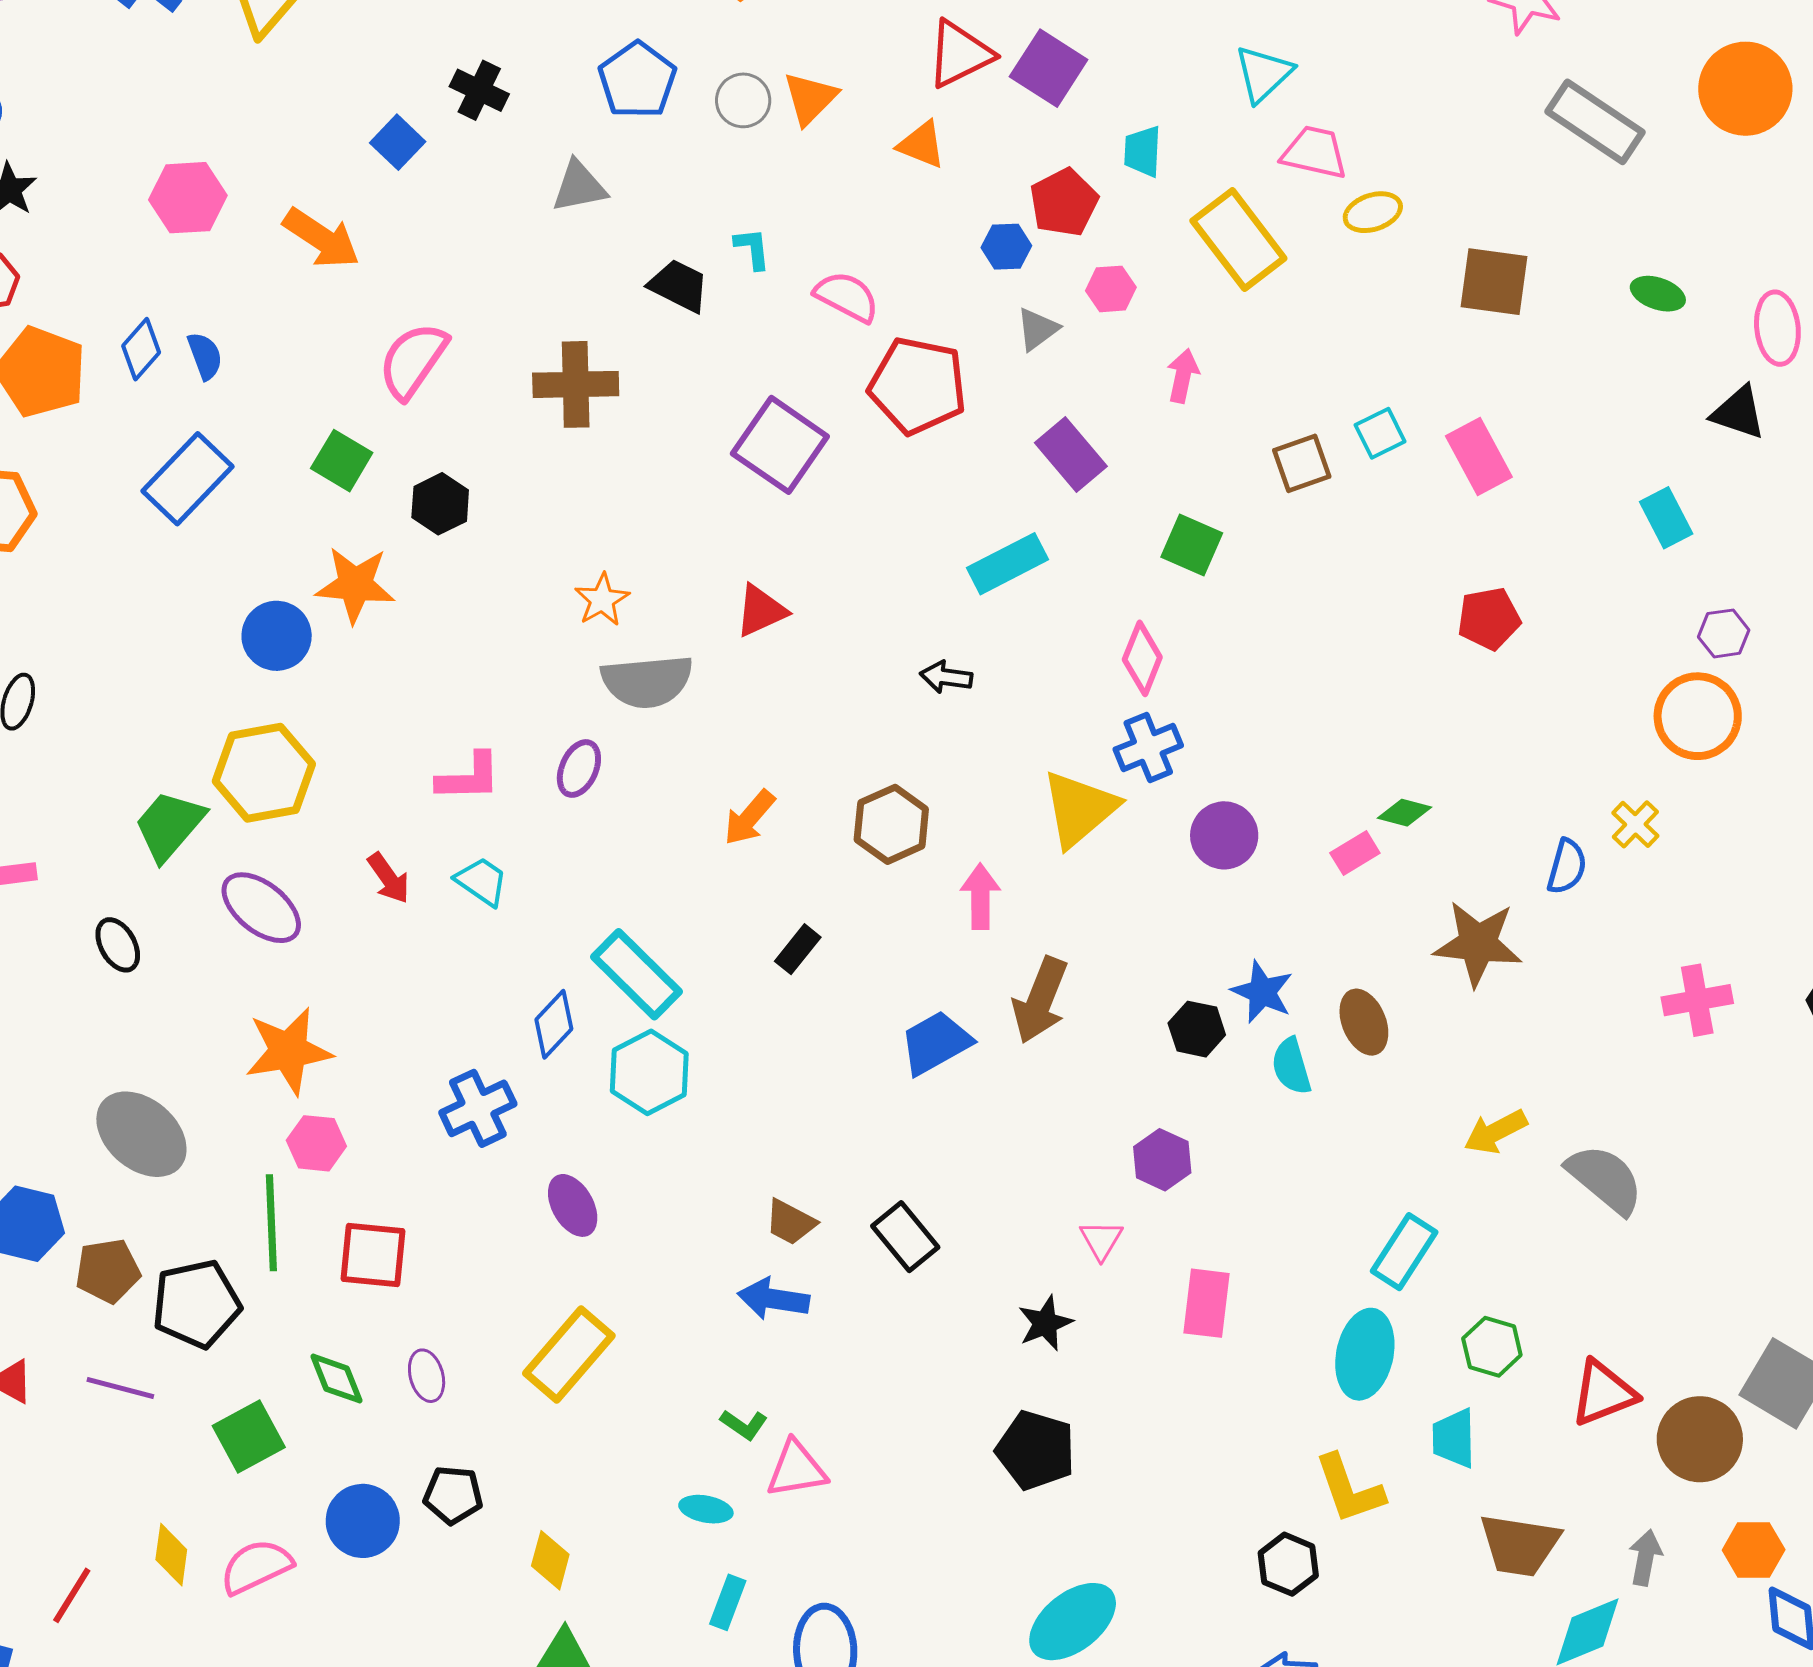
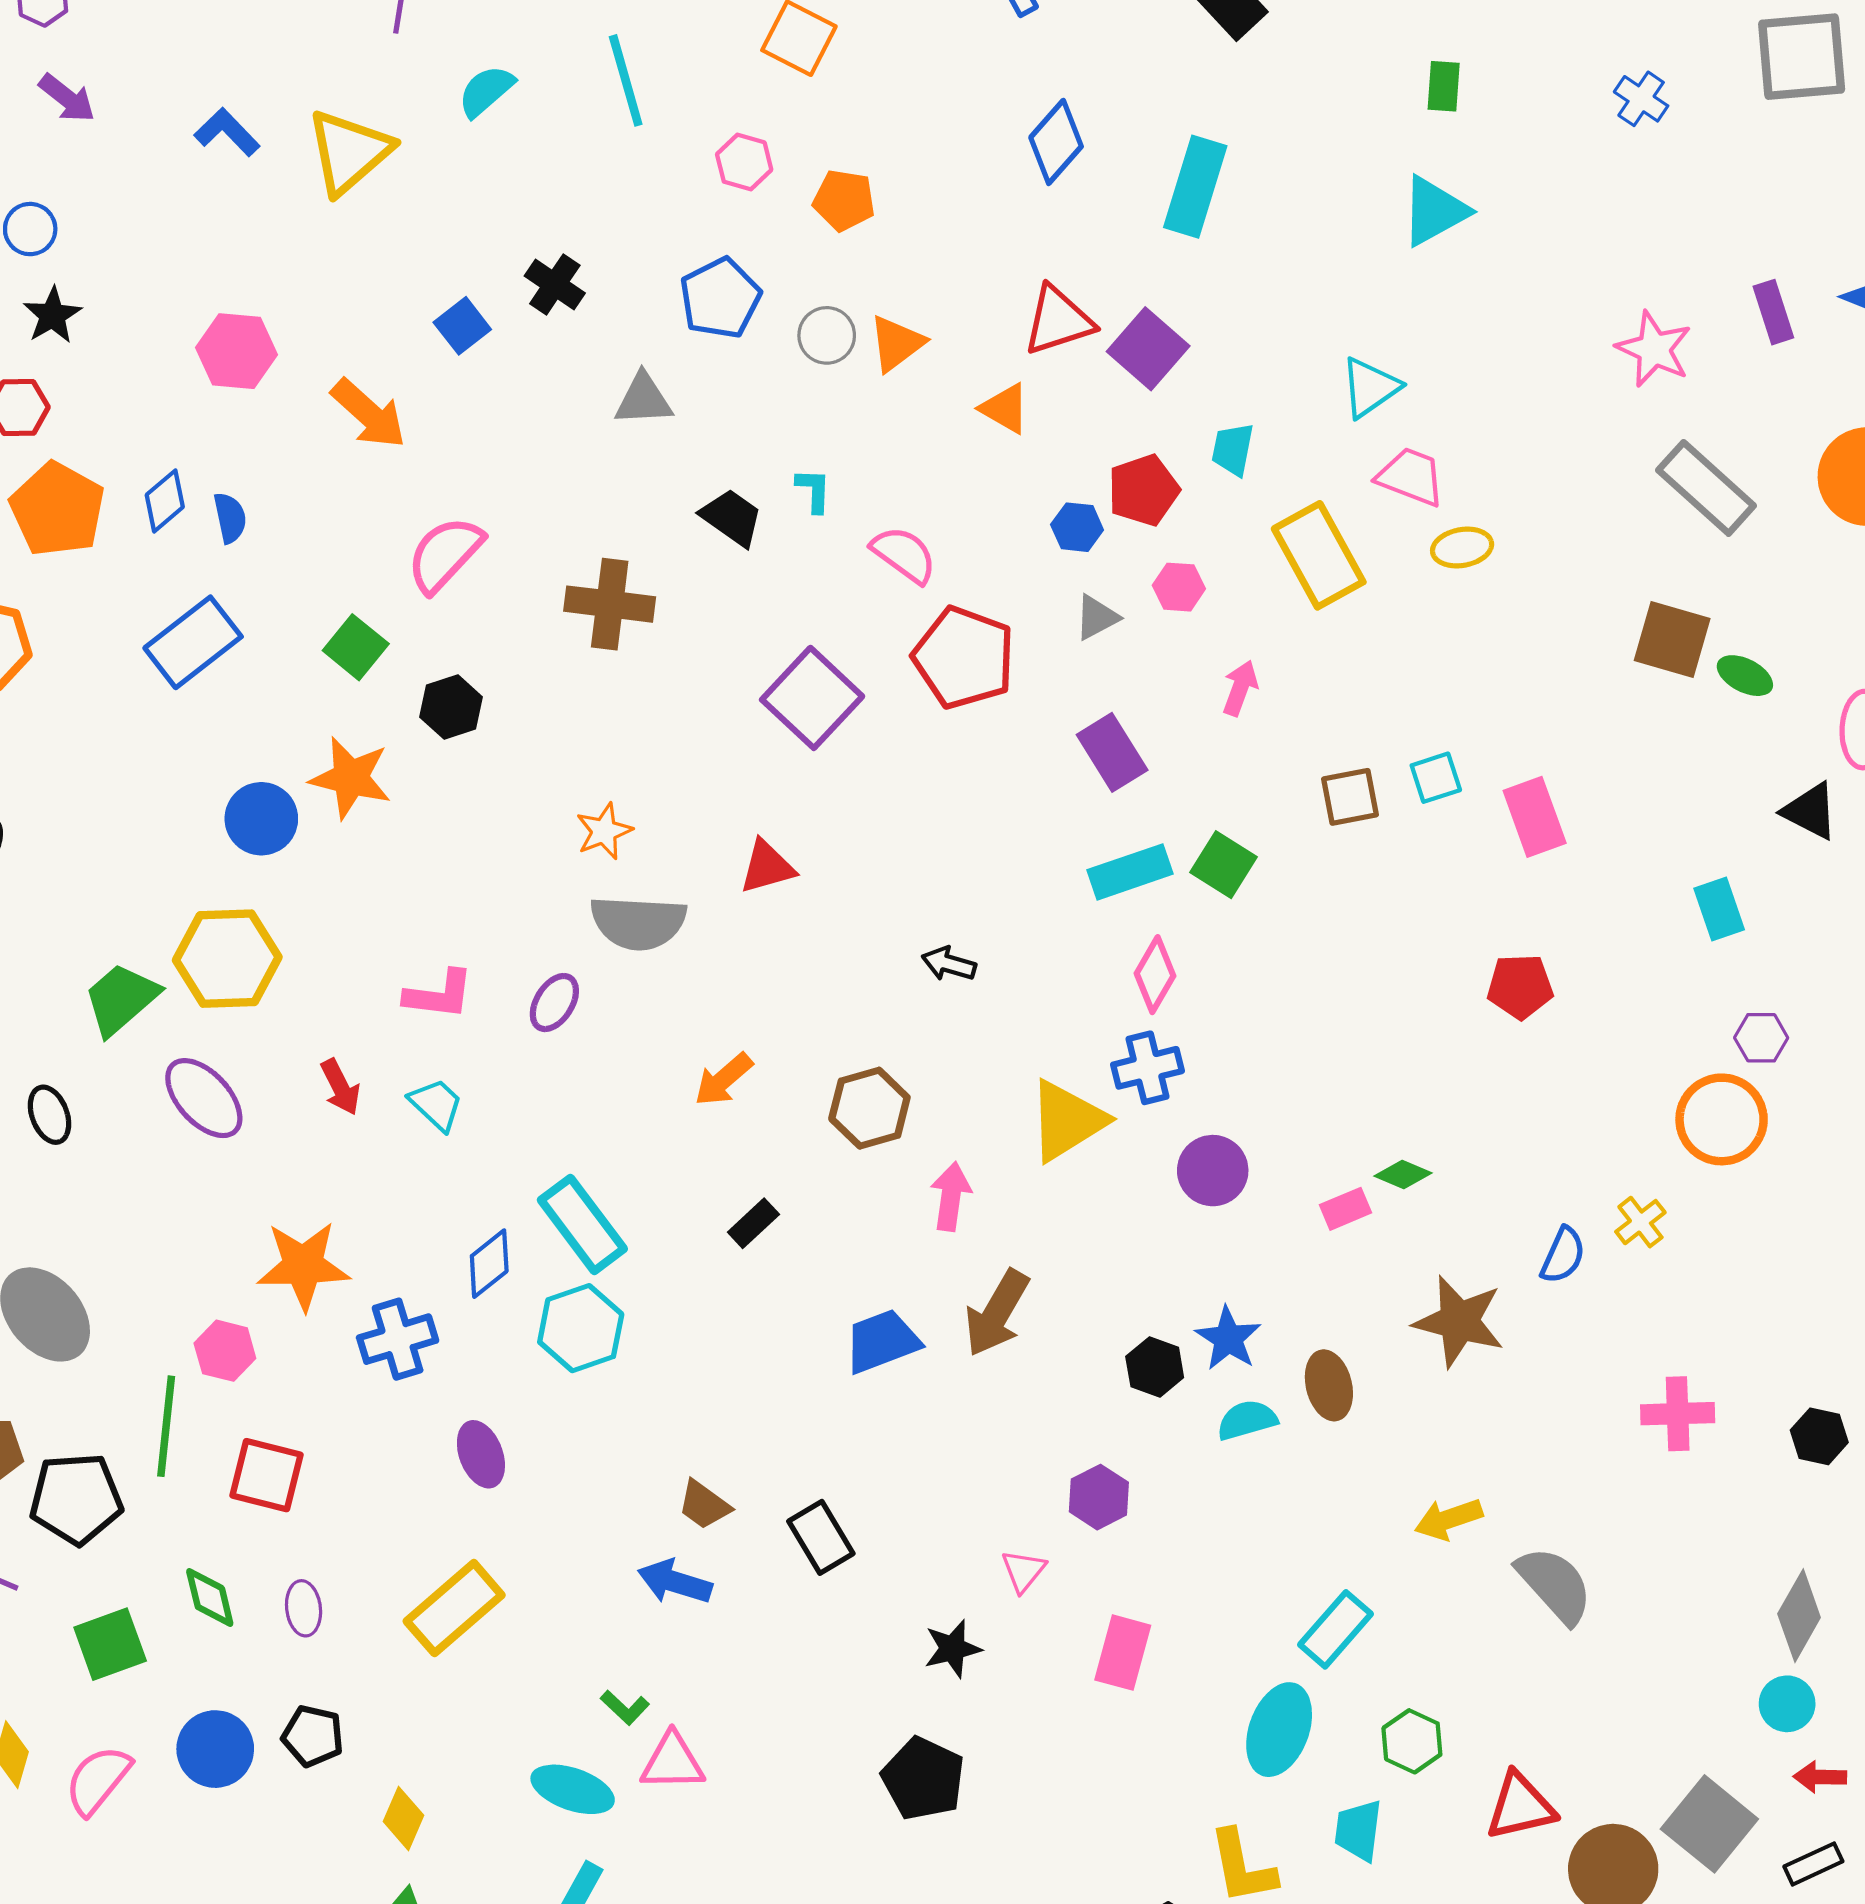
brown square: (1494, 282) -> (1672, 640), moved
cyan rectangle: (1007, 564) -> (1130, 872), moved
orange star: (288, 1051) -> (303, 1266), moved
cyan semicircle: (1291, 1066) -> (1247, 1420), turned 82
cyan ellipse: (706, 1509) -> (573, 1789), size x1.5
pink semicircle: (256, 1567) -> (98, 1780), turned -34

